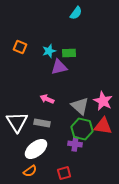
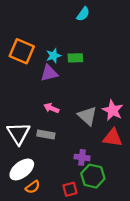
orange square: (20, 47) -> (22, 51), size x1.6
purple triangle: (59, 67) -> (49, 73), moved
green hexagon: (82, 129) -> (93, 176), moved
white ellipse: (36, 149) -> (22, 169), moved

